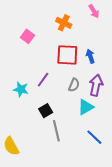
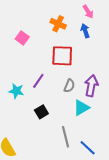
blue arrow: (90, 56) -> (85, 31), moved
gray line: (56, 131) -> (66, 137), moved
blue line: (94, 137) -> (88, 148), moved

